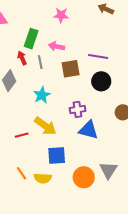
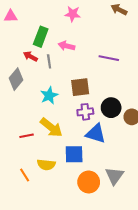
red arrow: (22, 58) -> (30, 56), turned -40
brown square: (71, 69) -> (80, 87), moved
black circle: (101, 81) -> (111, 108), moved
blue square: (57, 155) -> (74, 154), moved
yellow semicircle: (43, 178) -> (46, 165), moved

